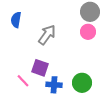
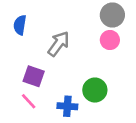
purple square: (40, 68) -> (34, 76), moved
green circle: (82, 83) -> (95, 90), moved

